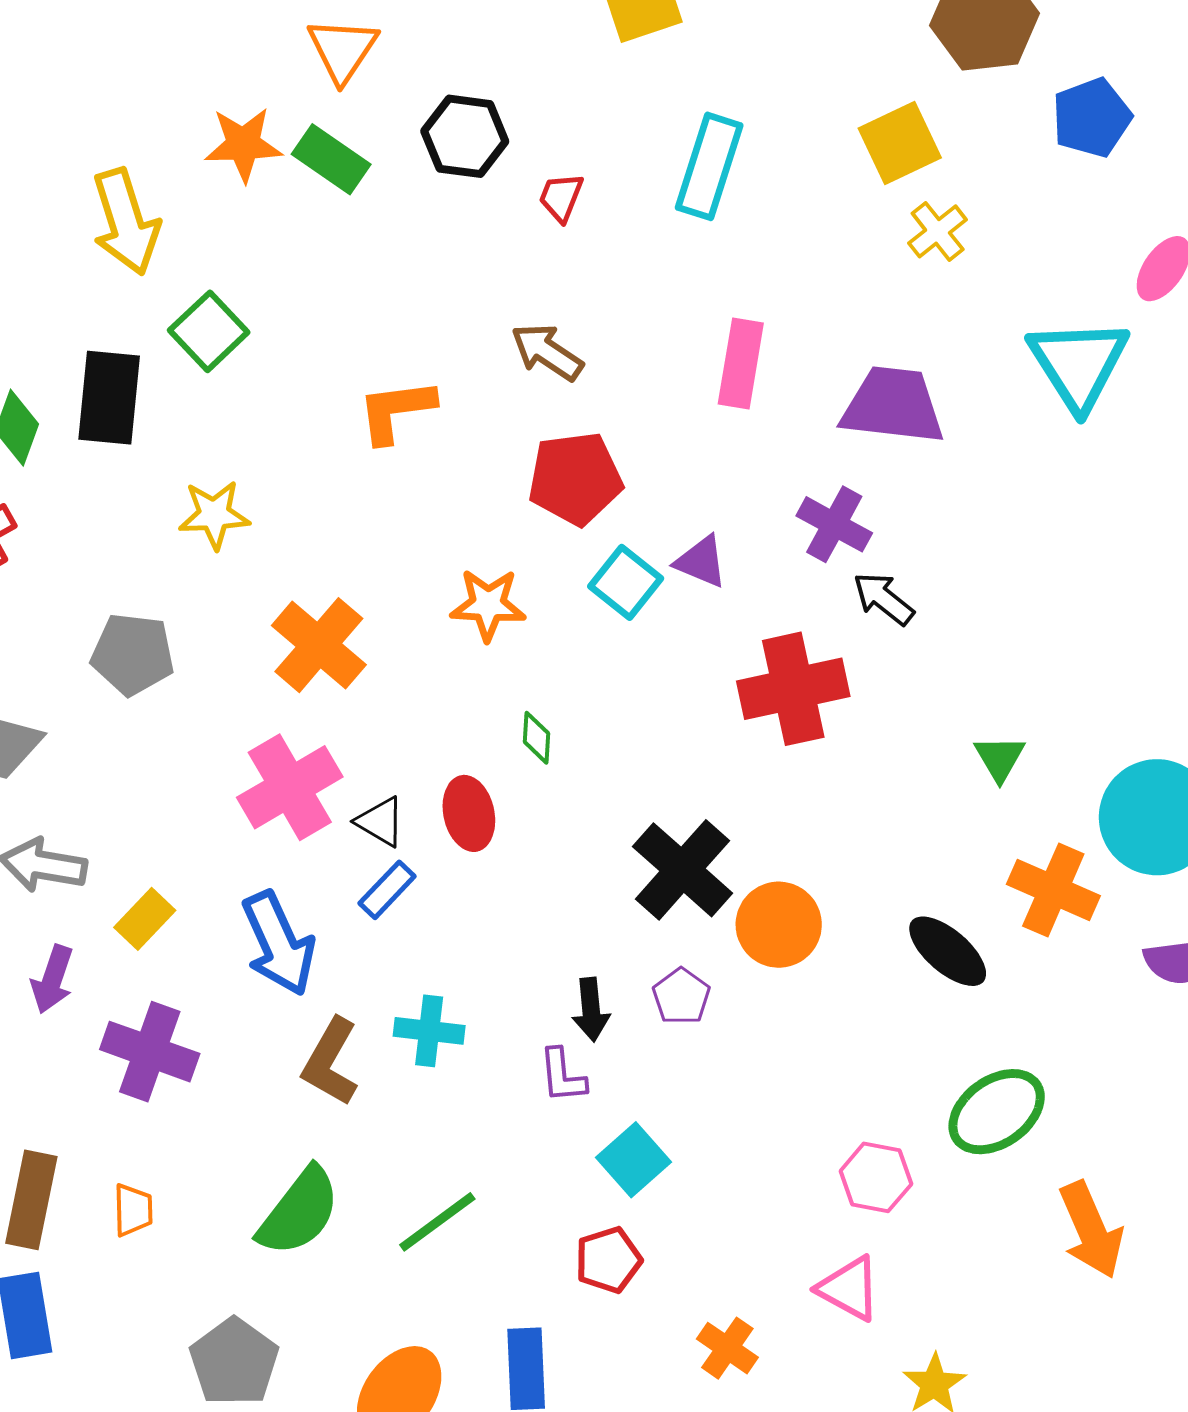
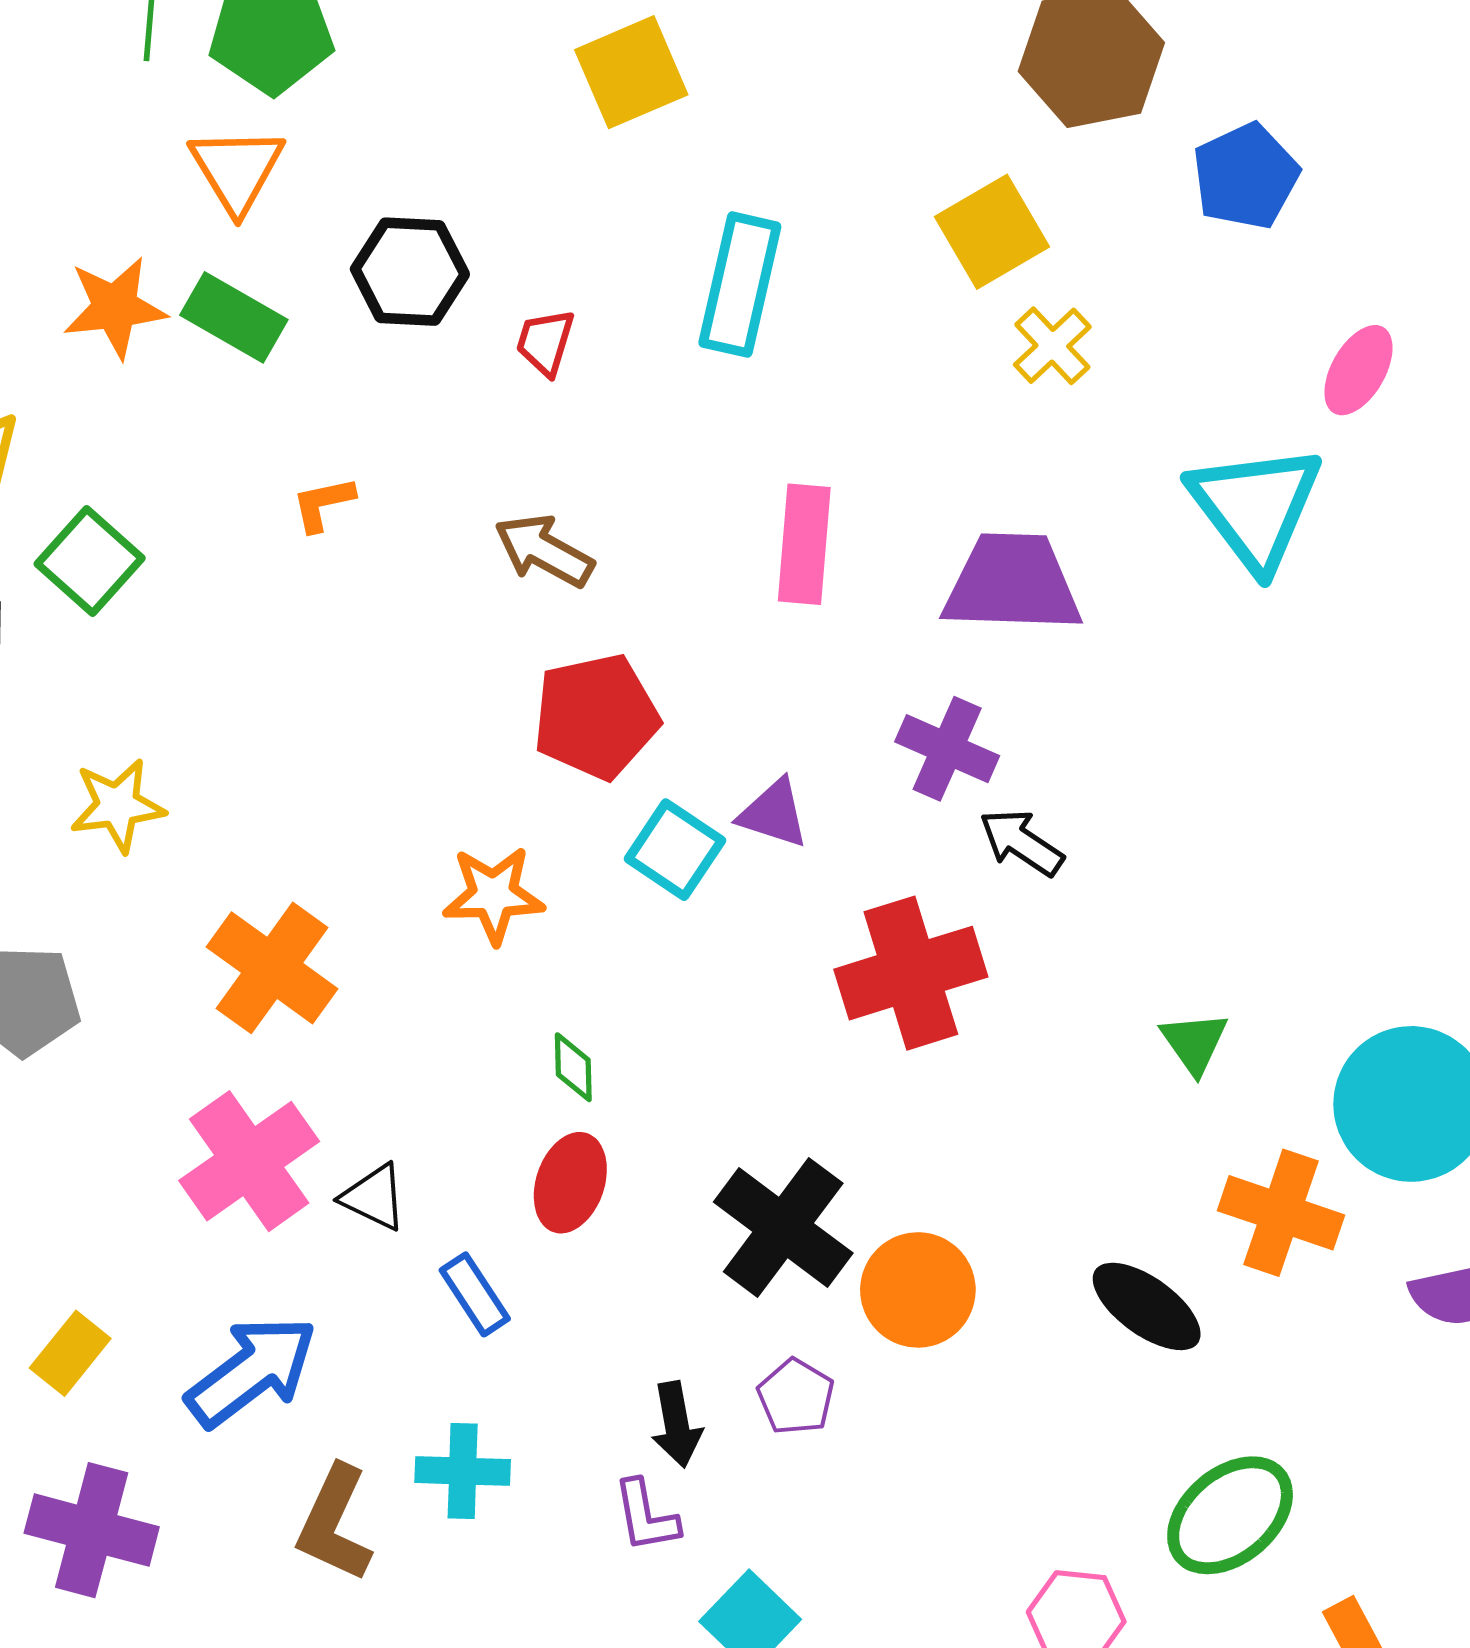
orange L-shape: (396, 411) -> (323, 504), moved, size x0.6
red ellipse: (469, 813) -> (570, 1183), moved, turned 36
blue rectangle: (387, 890) -> (475, 1294), moved, turned -72
blue arrow: (279, 944) -> (252, 1371), turned -98

